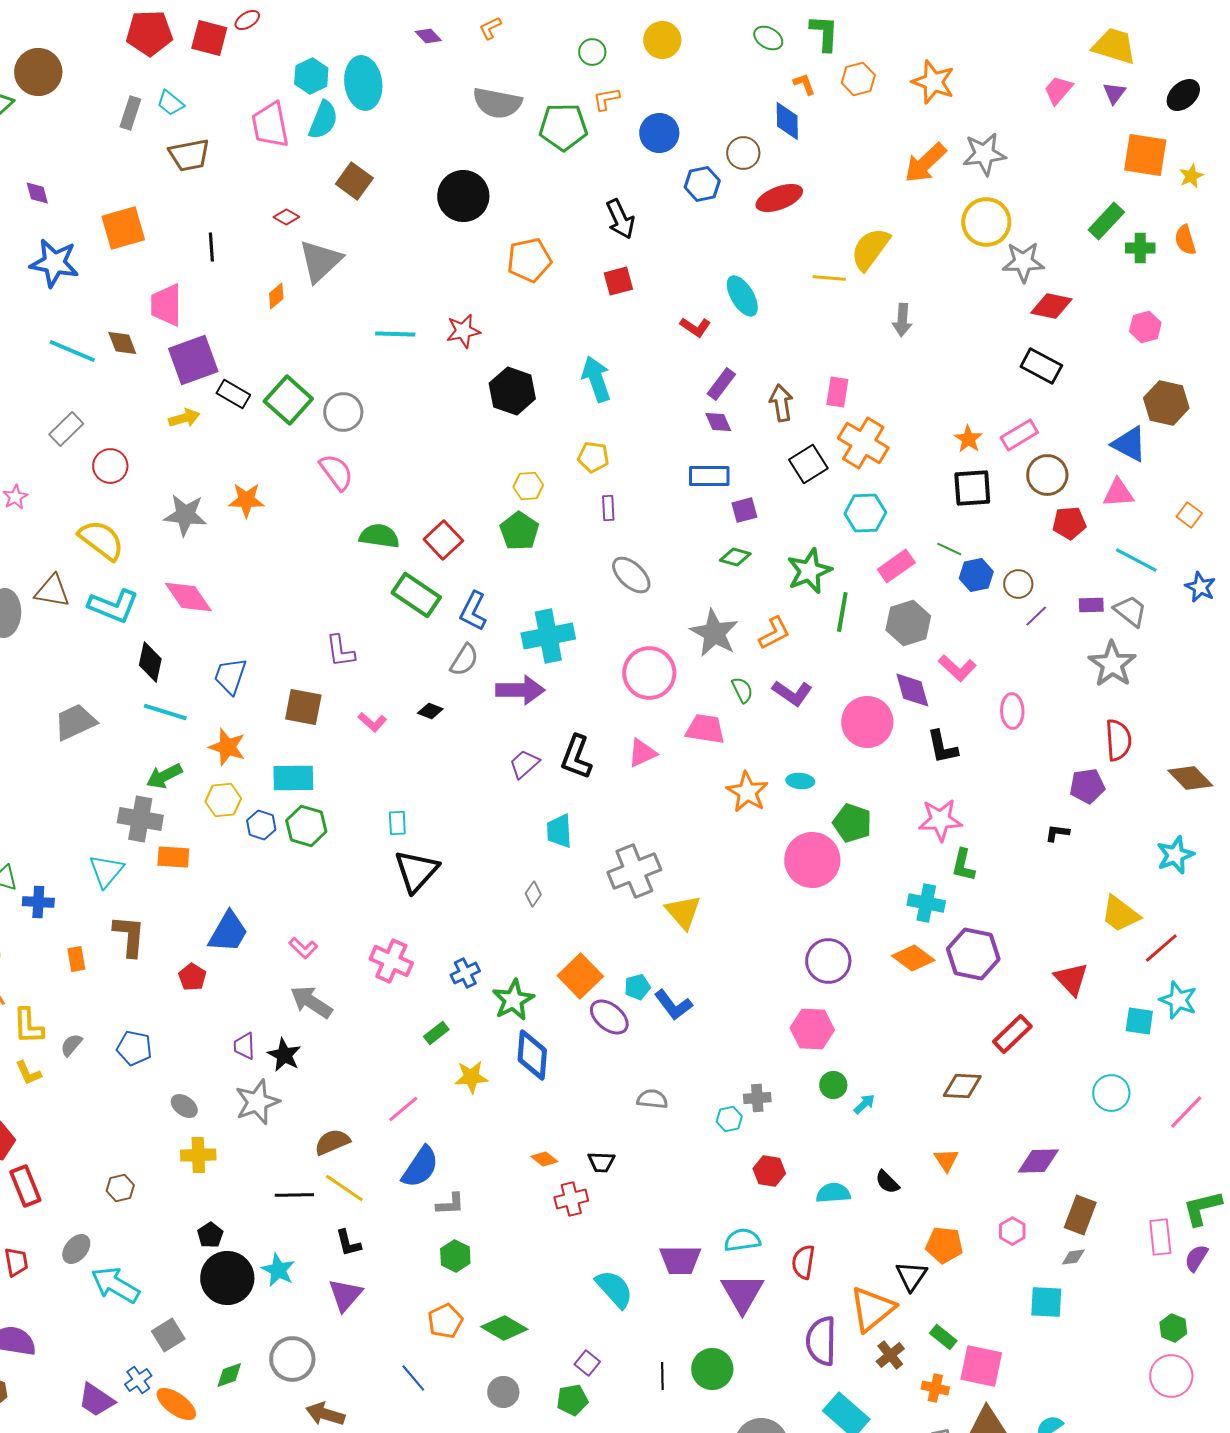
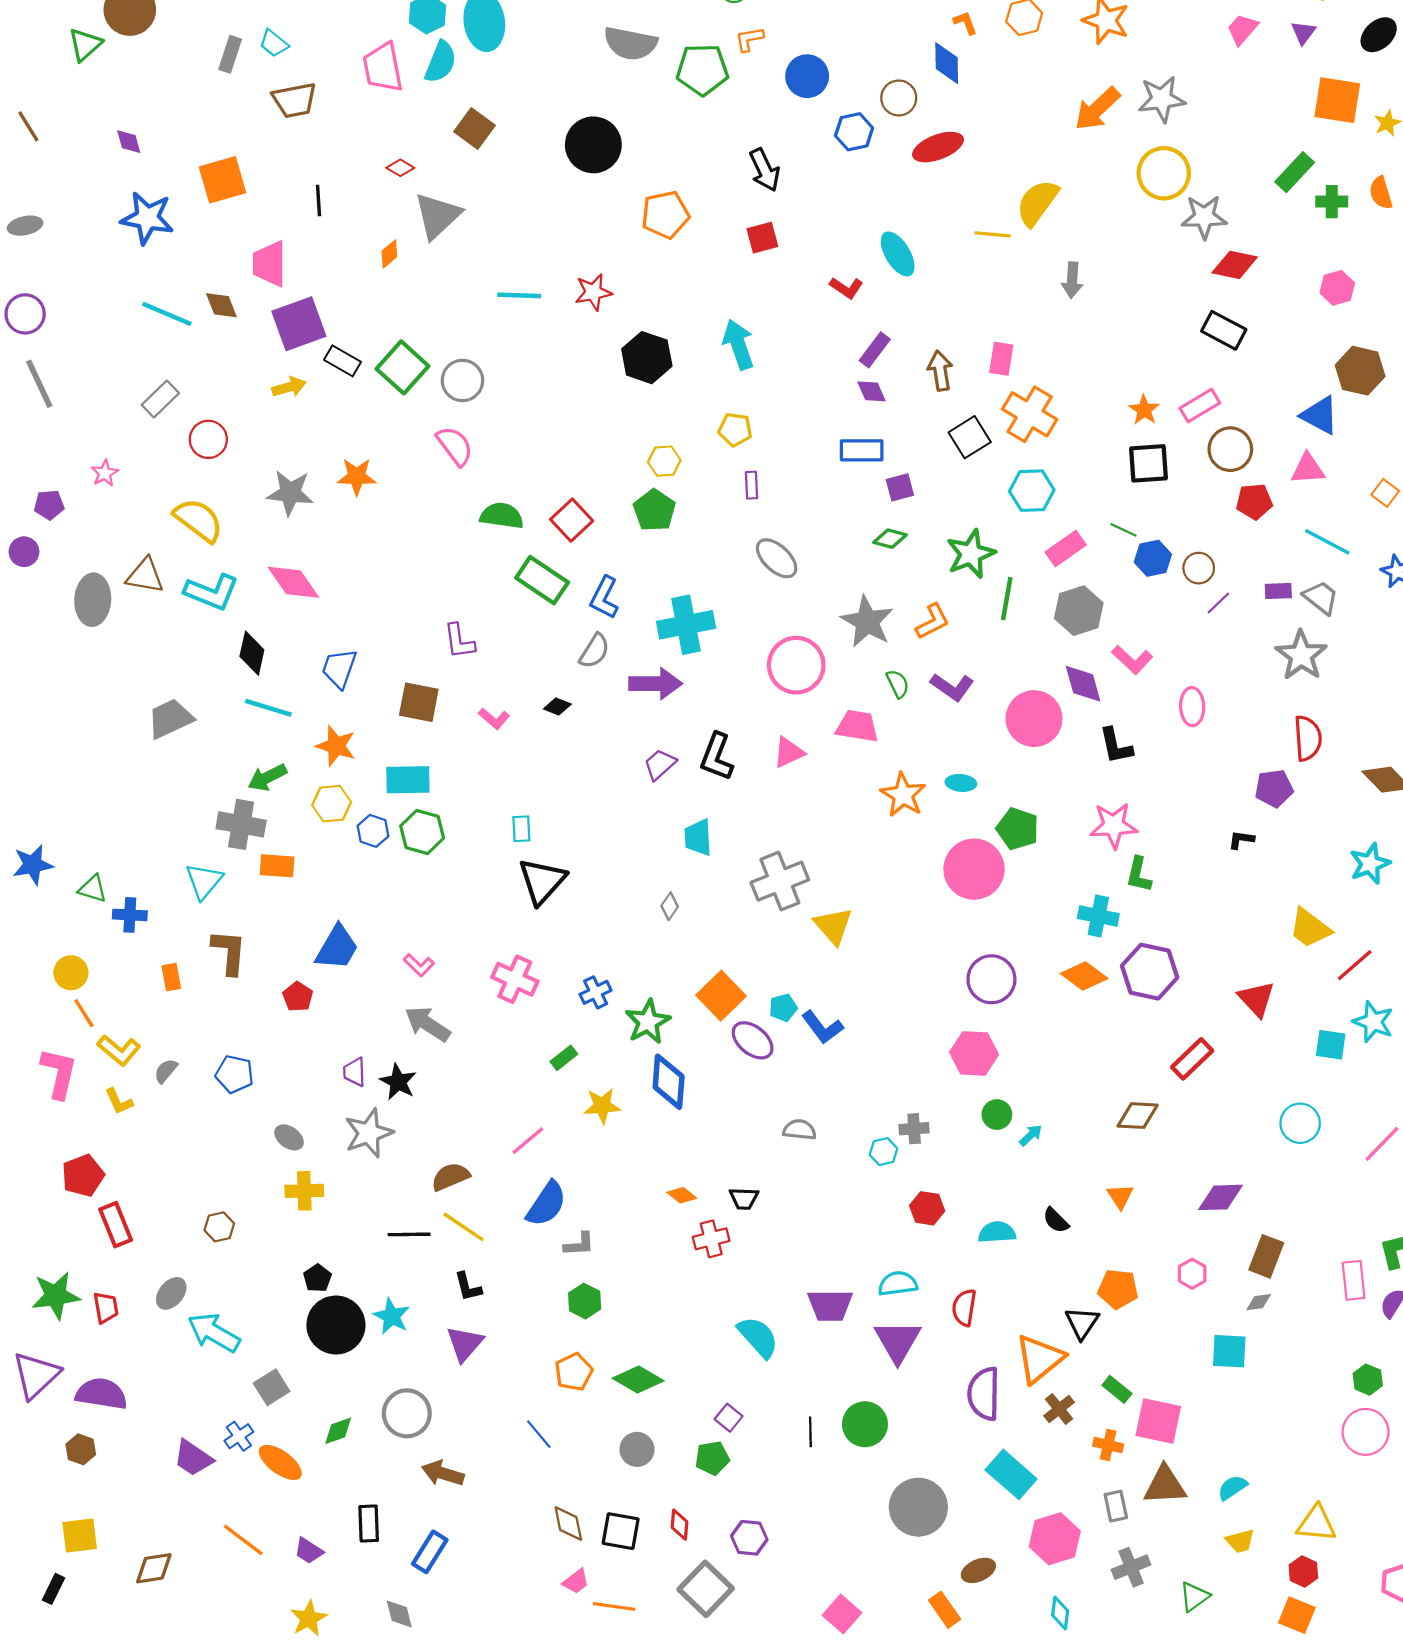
yellow L-shape: (28, 1026) -> (119, 1050), turned -48

